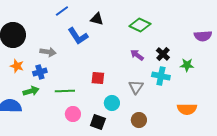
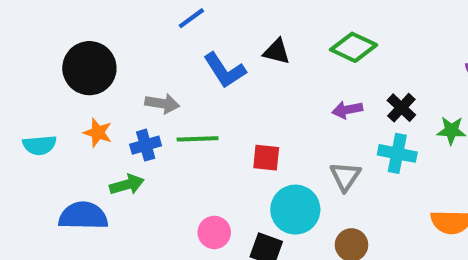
black triangle: (97, 19) -> (277, 52), moved
purple arrow: (137, 55) -> (347, 110), turned -48
green line: (65, 91) -> (198, 139), moved
cyan circle: (112, 103) -> (295, 210), size x1.5

